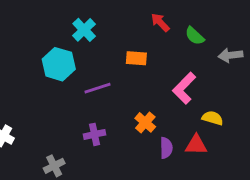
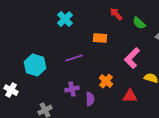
cyan hexagon: (59, 64) -> (35, 65), moved
red triangle: (196, 145) -> (130, 96), moved
purple semicircle: (166, 148) -> (90, 99), moved

